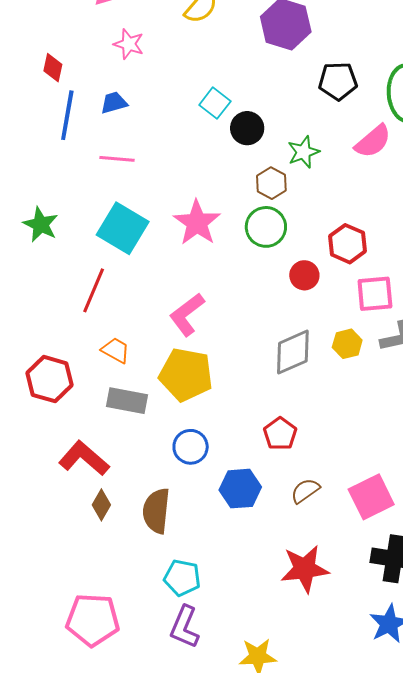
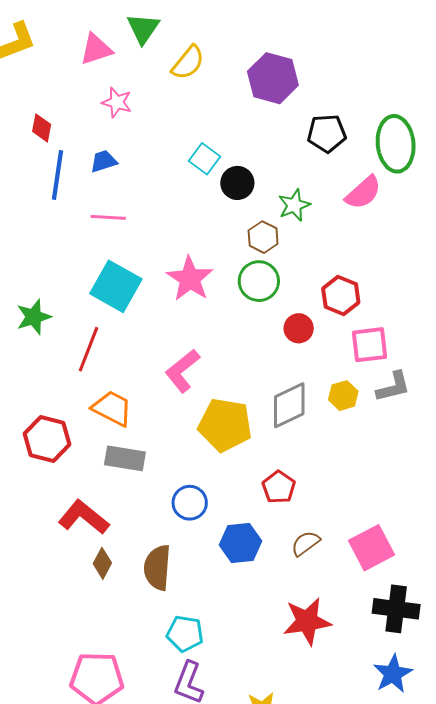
green star: (41, 224) -> (34, 317), moved, turned 30
orange trapezoid: (116, 350) -> (112, 408), size x1.4
yellow pentagon: (186, 375) -> (225, 425), moved

